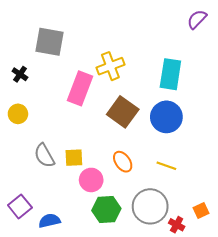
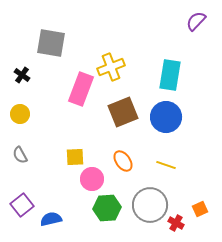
brown square: (123, 112) -> (123, 112), turned 32
gray semicircle: (44, 156) -> (20, 155), moved, size x0.7

